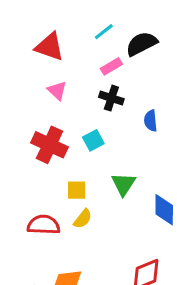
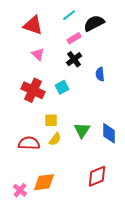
black cross: (111, 98) -> (74, 59), turned 35
green triangle: (123, 184) -> (82, 130), moved

